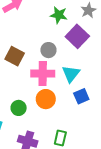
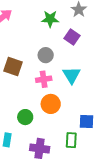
purple square: (77, 36) -> (72, 37), size x0.7
pink cross: (43, 74) -> (44, 79), size x0.7
blue square: (81, 96) -> (86, 121), moved, turned 35

